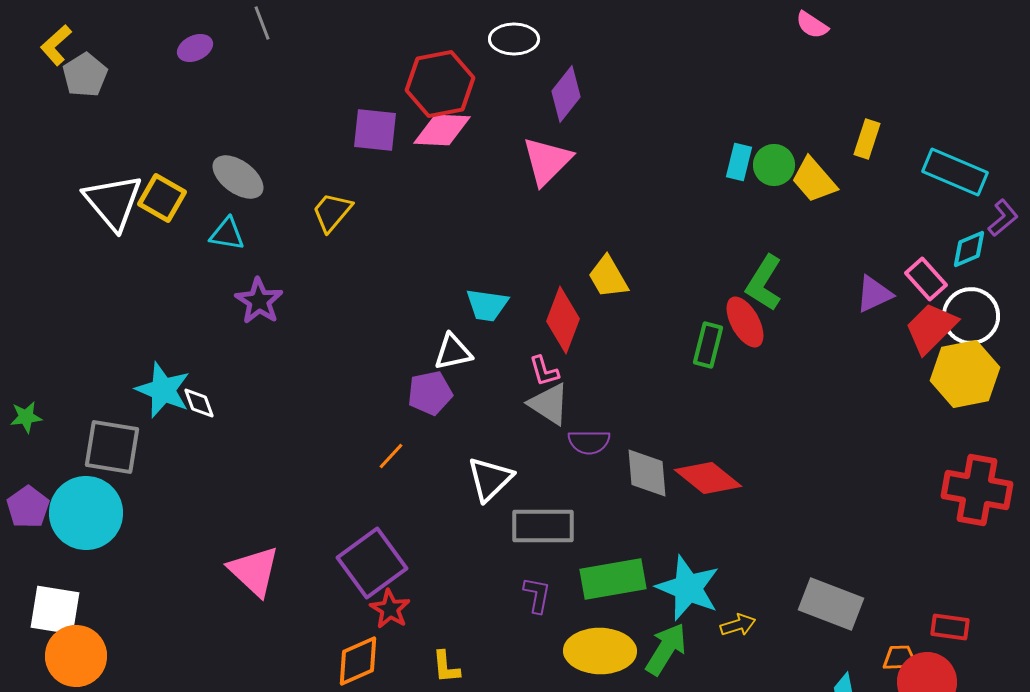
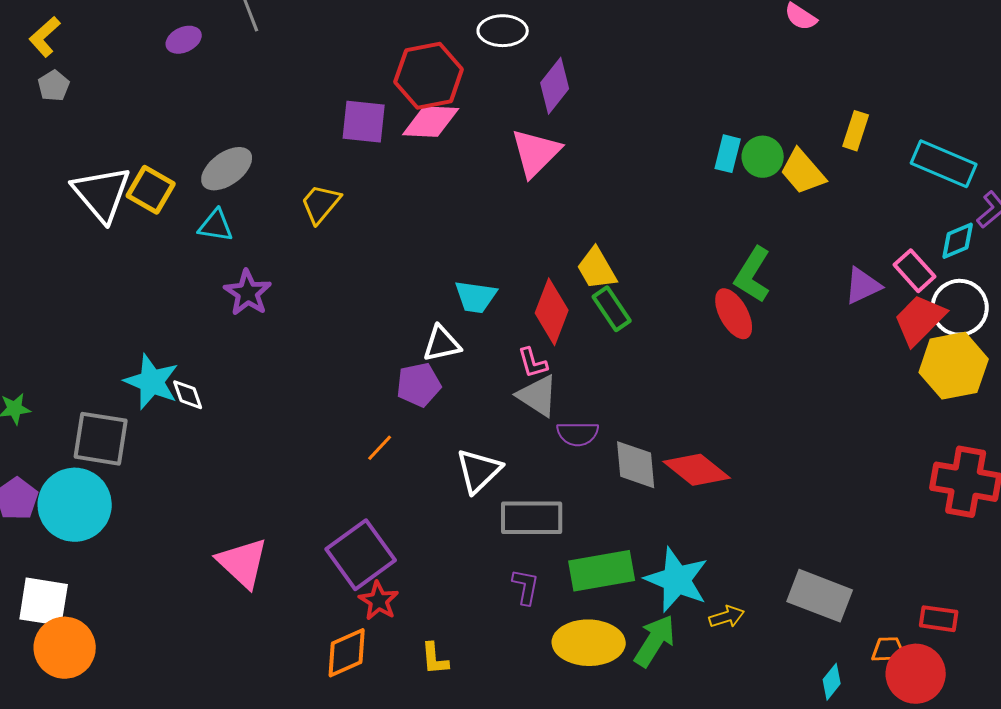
gray pentagon: (85, 75) -> (54, 86), moved, size x0.7
gray ellipse: (238, 177) -> (227, 169), turned -72
green rectangle: (708, 345) -> (612, 309), moved, turned -48

